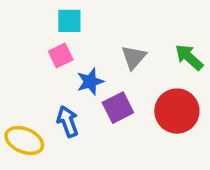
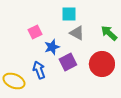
cyan square: (69, 21) -> (69, 14), moved
gray triangle: (134, 57) -> (77, 33), turned -42

